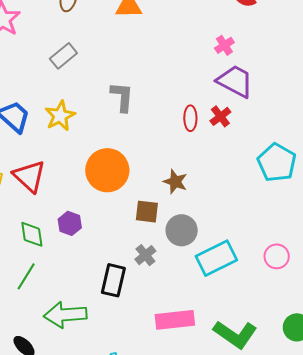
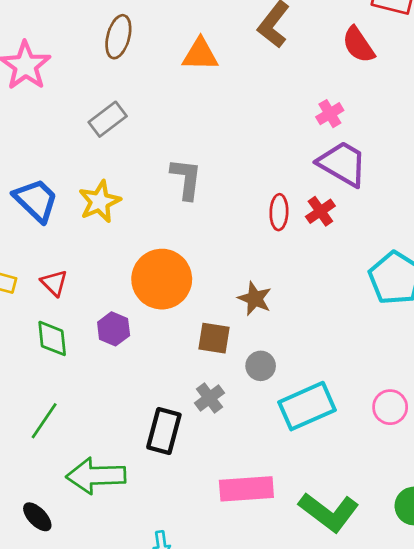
red triangle: (29, 176) -> (54, 283), size x0.6
purple hexagon: (70, 223) -> (114, 329), moved
gray circle: (182, 230) -> (261, 366), size x0.7
green diamond: (32, 234) -> (52, 338), moved

